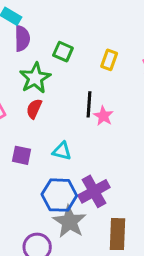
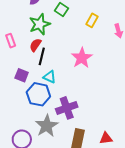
black line: (89, 104) -> (42, 56), moved
pink star: (103, 116) -> (82, 58), size x1.5
blue hexagon: (59, 195) -> (38, 94), moved

